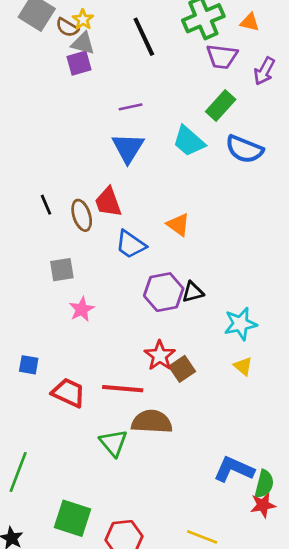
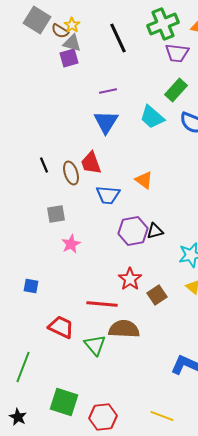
blue trapezoid: (131, 244) -> (108, 195), turned -30
brown square: (182, 369) -> (157, 295), moved
red trapezoid: (68, 393) -> (61, 327), moved

